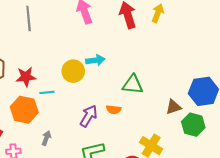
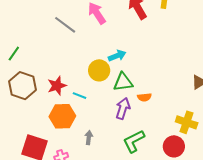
gray line: (29, 19) -> (65, 25), moved, turned -35
green triangle: (133, 85) -> (123, 82), moved
cyan line: (47, 92) -> (80, 96), turned 40

